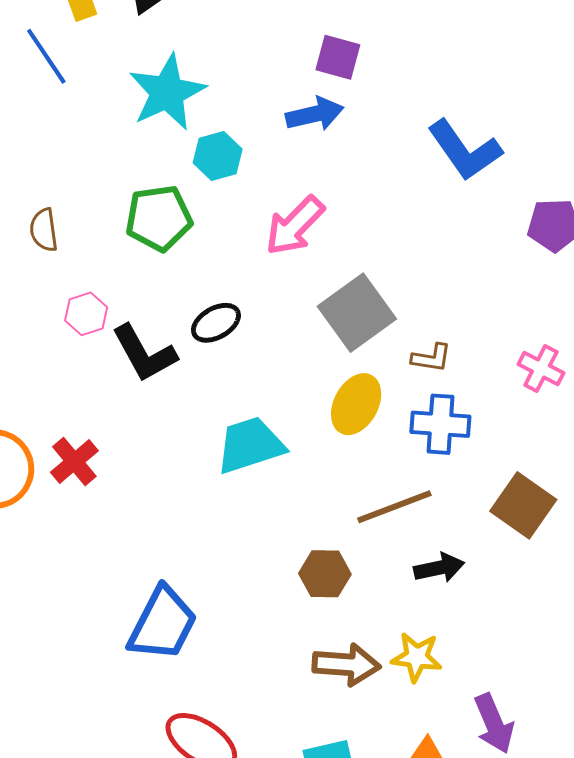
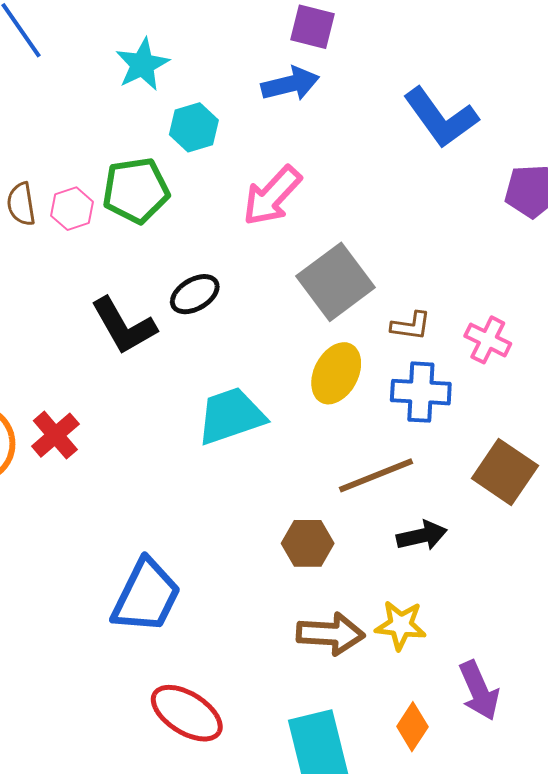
cyan star: (167, 92) -> (142, 64), size x0.7
pink hexagon: (86, 314) -> (72, 209), moved
pink cross: (541, 369) -> (488, 340), moved

